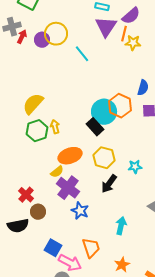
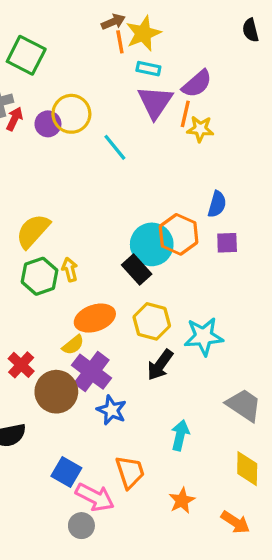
cyan star: (135, 167) -> (204, 336), size x1.6
red cross: (26, 195) -> (21, 365), moved
brown circle: (38, 212) -> (56, 392), moved, size x1.6

